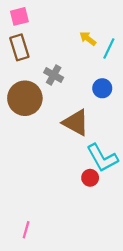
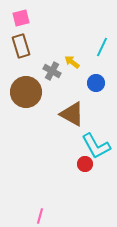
yellow arrow: (88, 39) -> (72, 62), moved
pink line: (26, 230) -> (40, 216), moved

